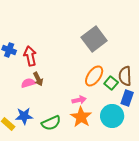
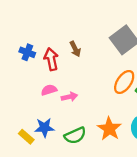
brown arrow: (38, 79) -> (75, 49), moved
pink arrow: (79, 100) -> (69, 97), moved

